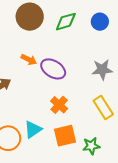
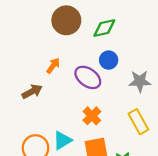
blue circle: (100, 22) -> (109, 60), moved
orange arrow: (29, 60) -> (53, 66), moved, turned -84

